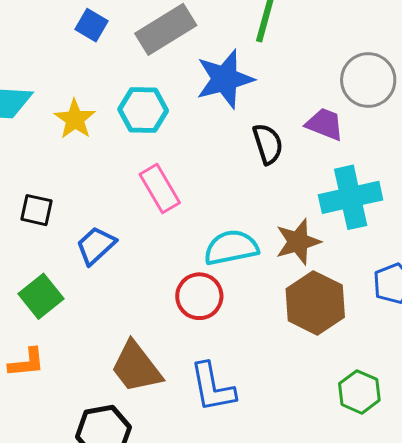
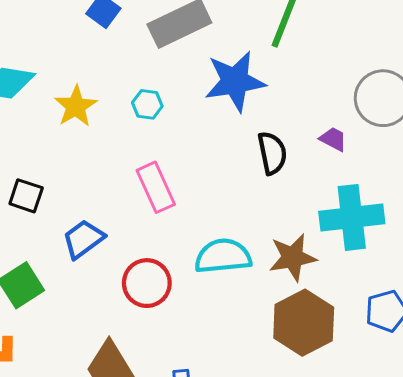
cyan hexagon: (143, 110) -> (147, 104), size x0.6
purple trapezoid: (325, 124) -> (333, 139), size x0.7
red circle: (199, 296) -> (147, 283), moved

